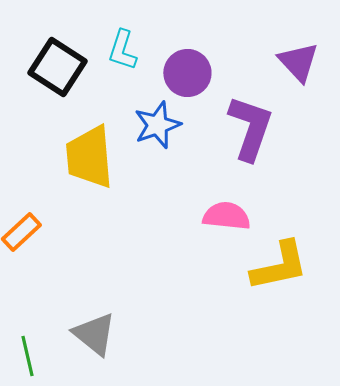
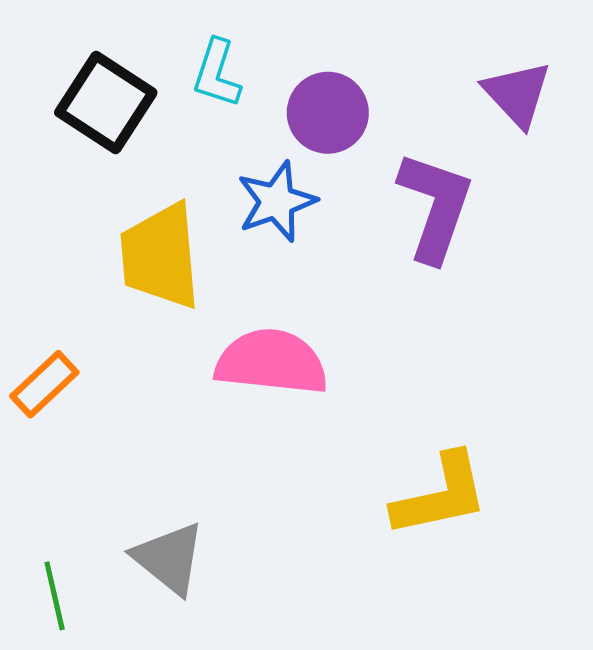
pink semicircle: (226, 216) -> (271, 362), moved, size x1.4
yellow L-shape: (279, 266) -> (440, 495), moved

